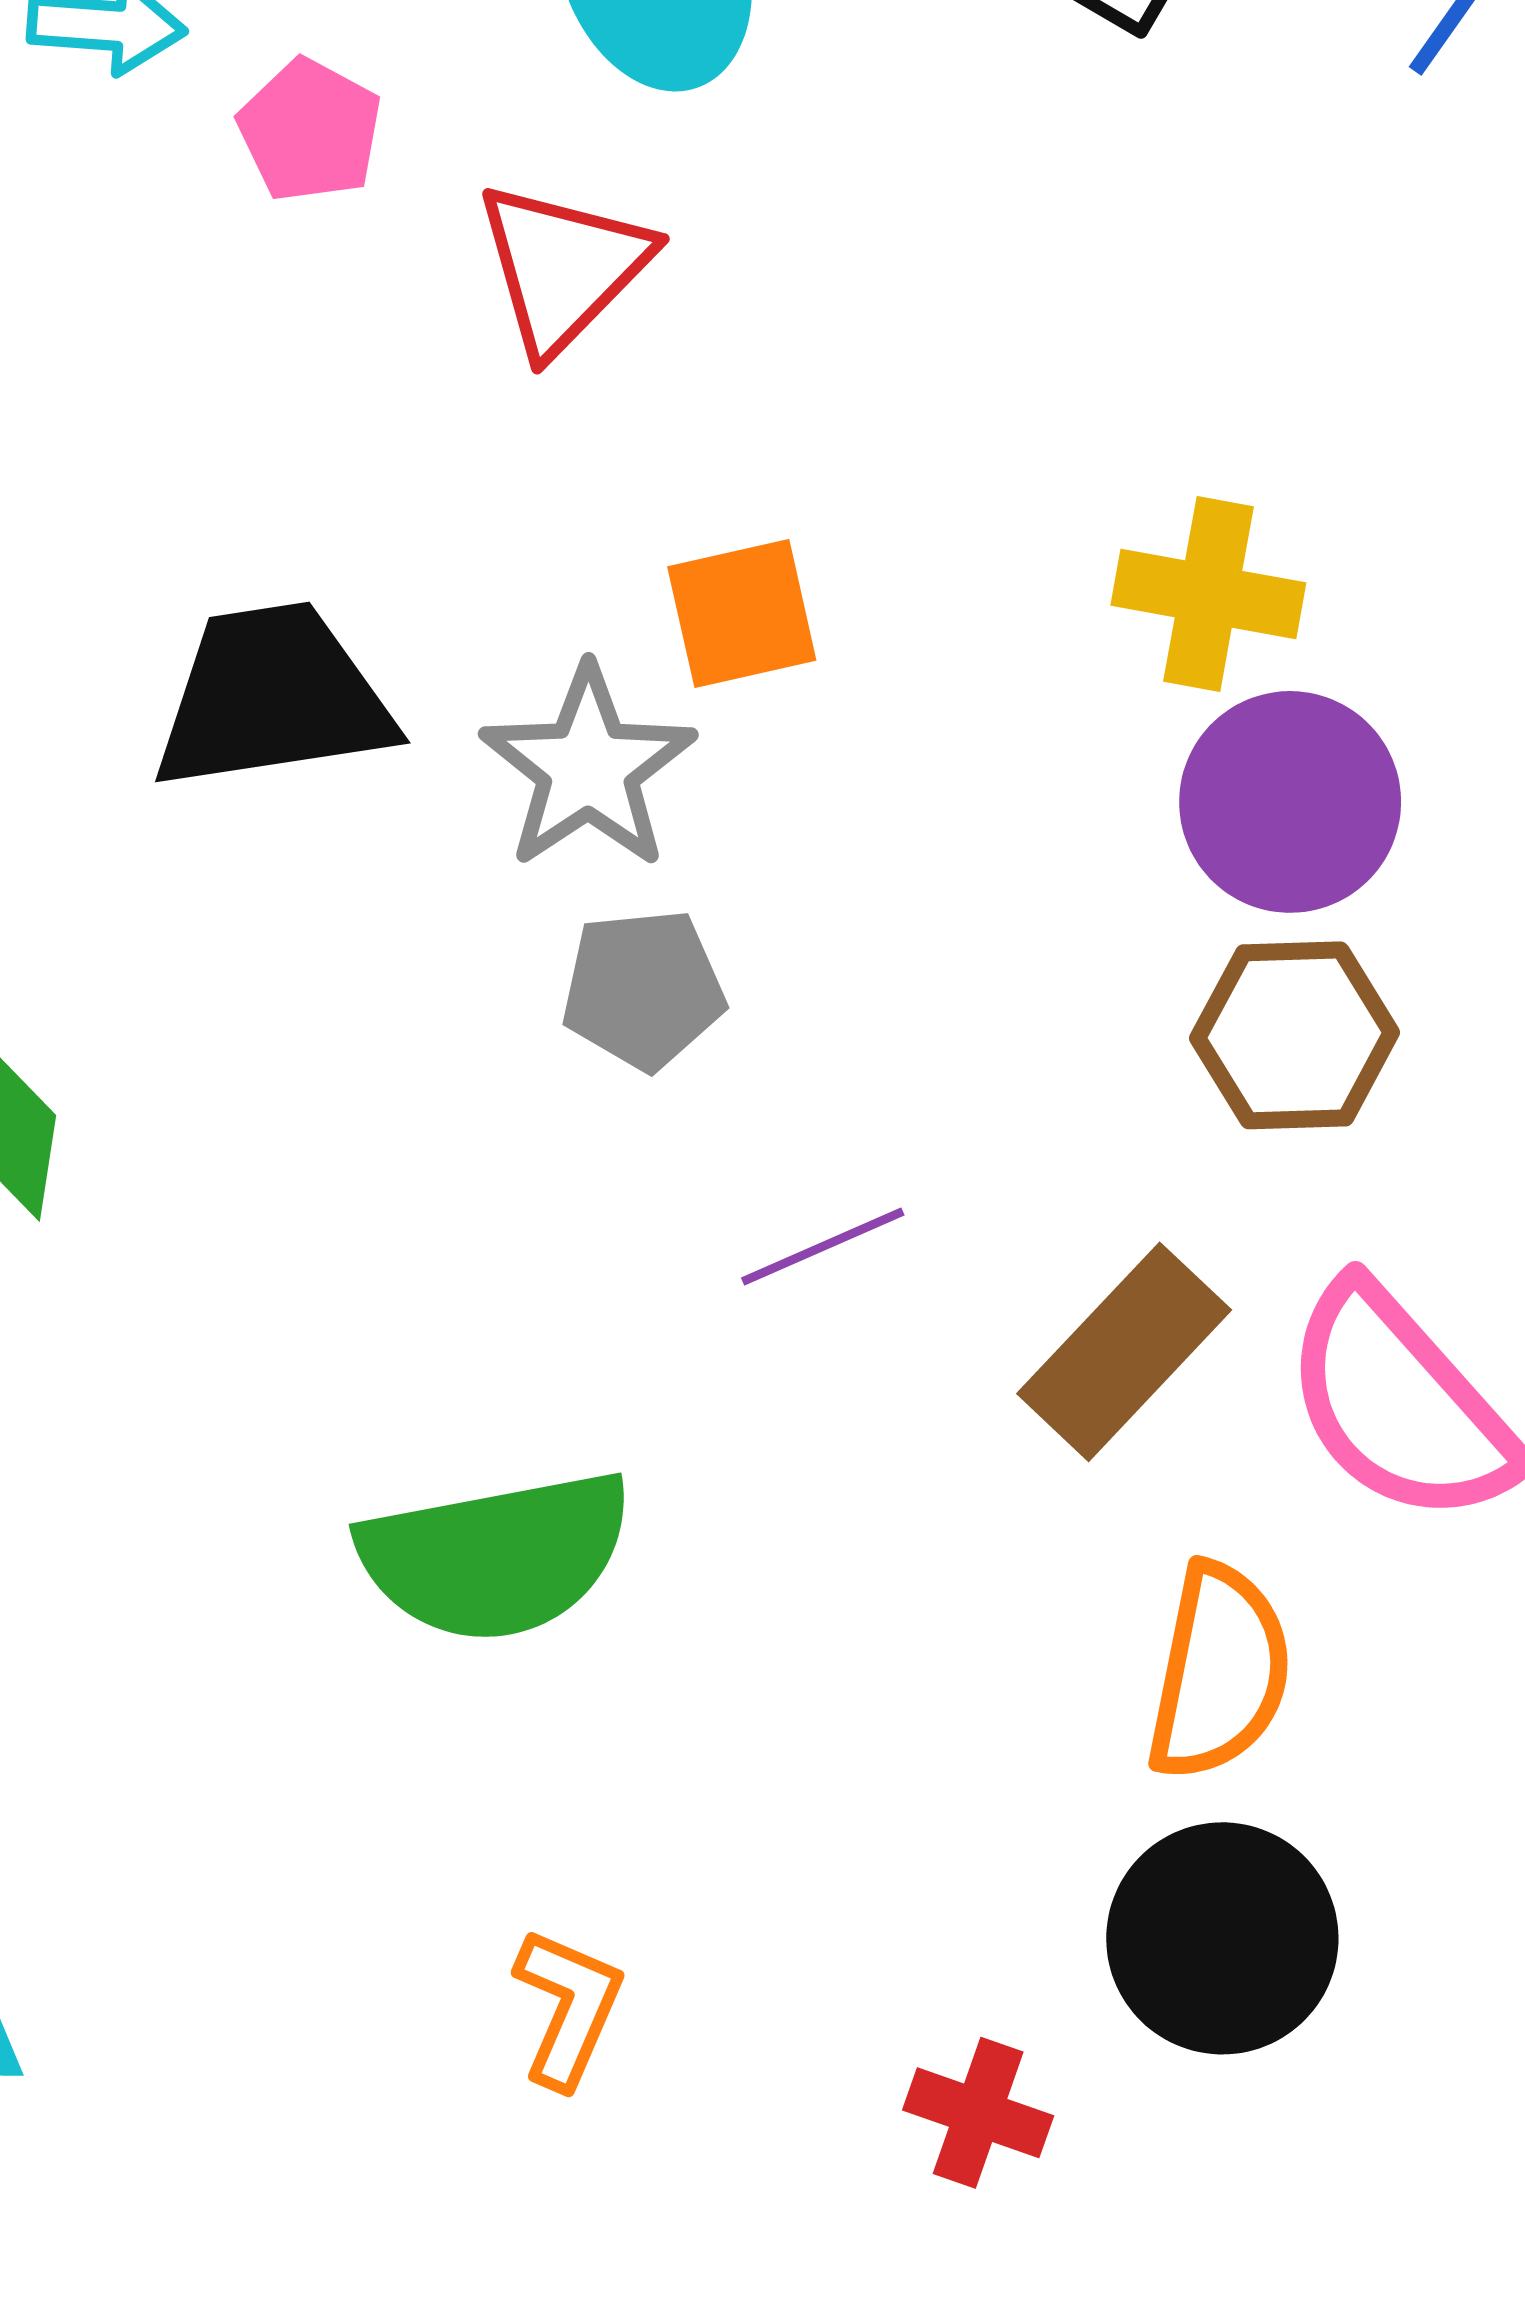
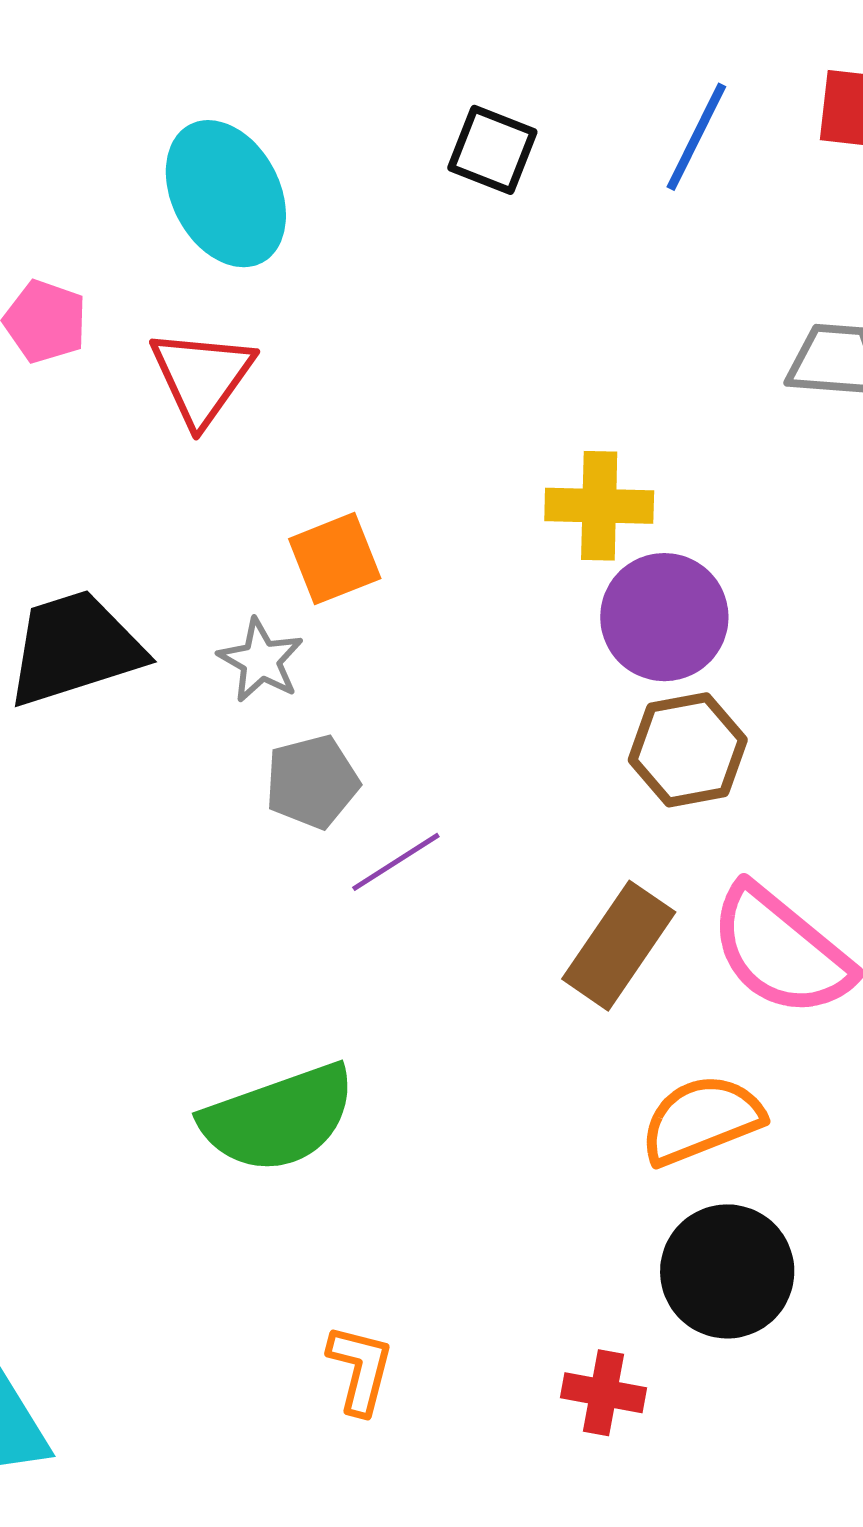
gray star: (588, 768) -> (261, 660), size x0.7
purple line: (823, 1247) -> (396, 862), moved
orange semicircle: (1219, 1672) -> (702, 1120), turned -114

